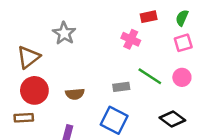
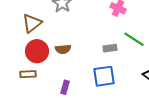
brown semicircle: (75, 94) -> (63, 49), moved
blue square: (114, 120) -> (104, 76), turned -35

